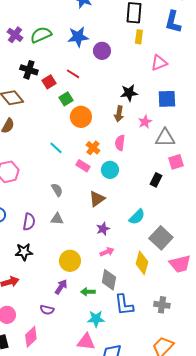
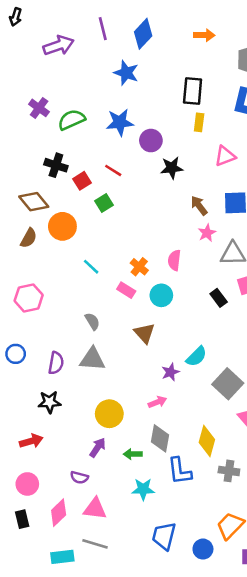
purple cross: (15, 35) -> (39, 108), moved
black star: (129, 93) -> (172, 168), moved
brown arrow: (119, 114) -> (199, 206), moved, turned 133
orange circle: (81, 117) -> (62, 226), moved
black rectangle: (156, 180) -> (219, 298), moved, turned -64
brown triangle: (97, 199) -> (144, 333), turned -36
gray triangle: (57, 219) -> (92, 359), size x1.5
purple star: (103, 229) -> (170, 372), moved
yellow diamond: (142, 263) -> (207, 441), moved
pink triangle: (86, 342) -> (95, 509), moved

